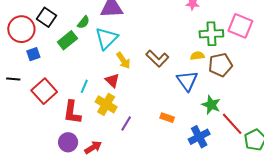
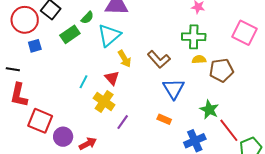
green cross: (211, 34) -> (194, 37), moved
blue triangle: (187, 81) -> (174, 89), moved
red square: (44, 91) -> (40, 121), moved, turned -30
red L-shape: (72, 112) -> (19, 95), moved

